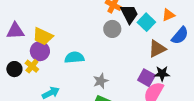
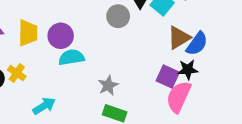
yellow trapezoid: (43, 36) -> (28, 33), turned -110
blue semicircle: (180, 36) -> (197, 44), moved
purple circle: (40, 51) -> (61, 36), moved

